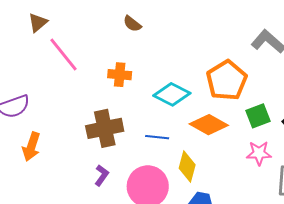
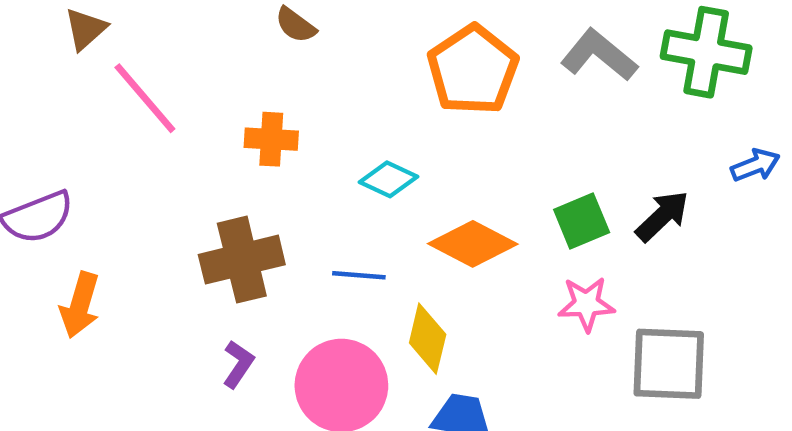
orange pentagon: (227, 80) -> (473, 70), moved
cyan diamond: (172, 94) -> (389, 179), size x0.7

